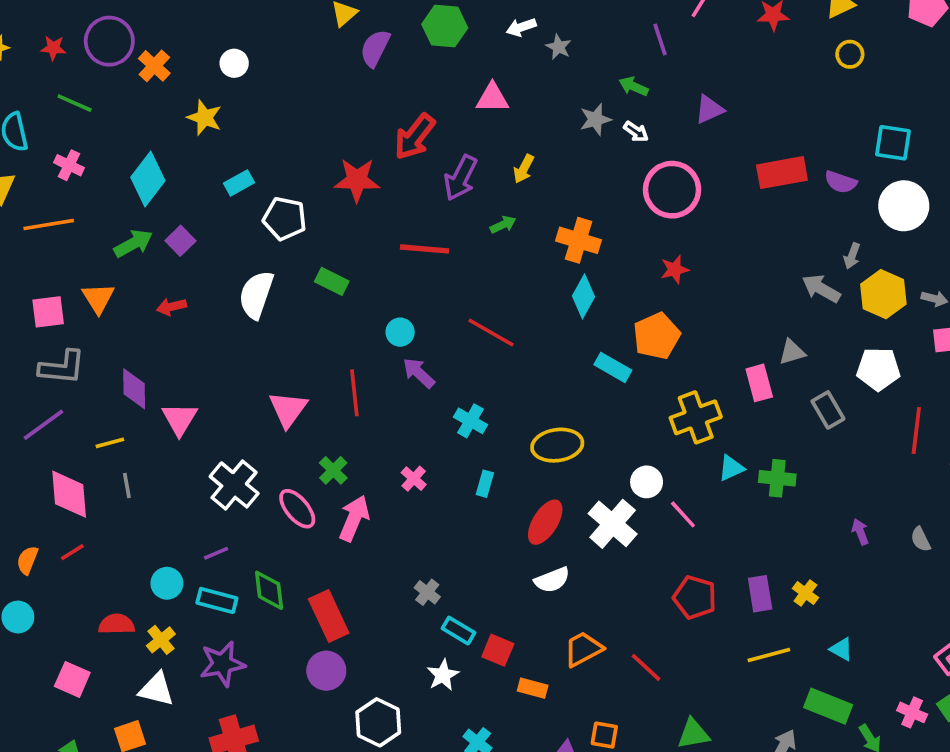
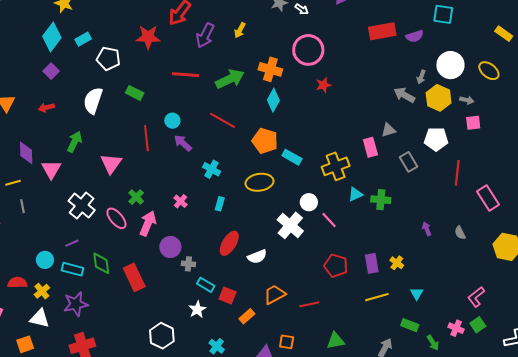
cyan diamond: (148, 179) -> (52, 37), moved
purple semicircle: (841, 182) -> (415, 36), turned -36
pink circle: (672, 190) -> (308, 50), moved
white circle: (904, 206) -> (450, 65), moved
green arrow: (503, 225) -> (230, 79), moved, size x2.0
green arrow: (133, 243) -> (75, 142), moved, turned -35
orange pentagon: (657, 336) -> (265, 141), moved, turned -30
cyan rectangle: (613, 367) -> (292, 157), moved
red line: (354, 393) -> (146, 138), moved
red ellipse: (545, 522) -> (229, 243), moved
gray cross: (427, 592) -> (188, 264), turned -32
cyan triangle: (841, 649) -> (417, 294), turned 32
red line: (646, 667) -> (309, 304), turned -54
purple circle: (326, 671) -> (170, 247), moved
orange rectangle: (533, 688) -> (247, 316), turned -56
green rectangle: (828, 706) -> (410, 325), size x0.7

